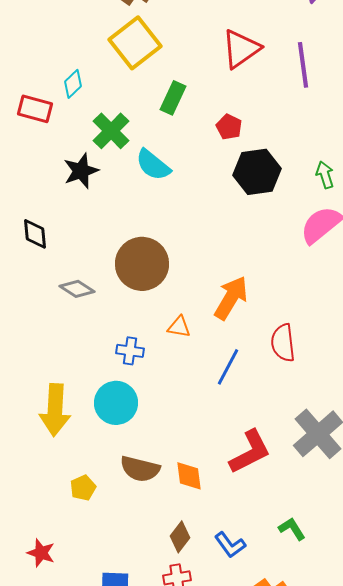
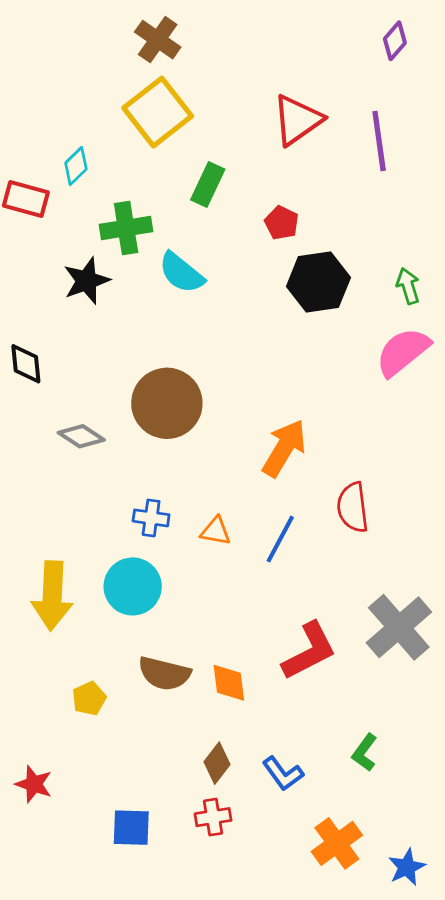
green cross: (111, 131) -> (126, 228), turned 36
orange triangle: (179, 327) -> (216, 531), moved
green L-shape: (292, 529) -> (365, 753), turned -112

